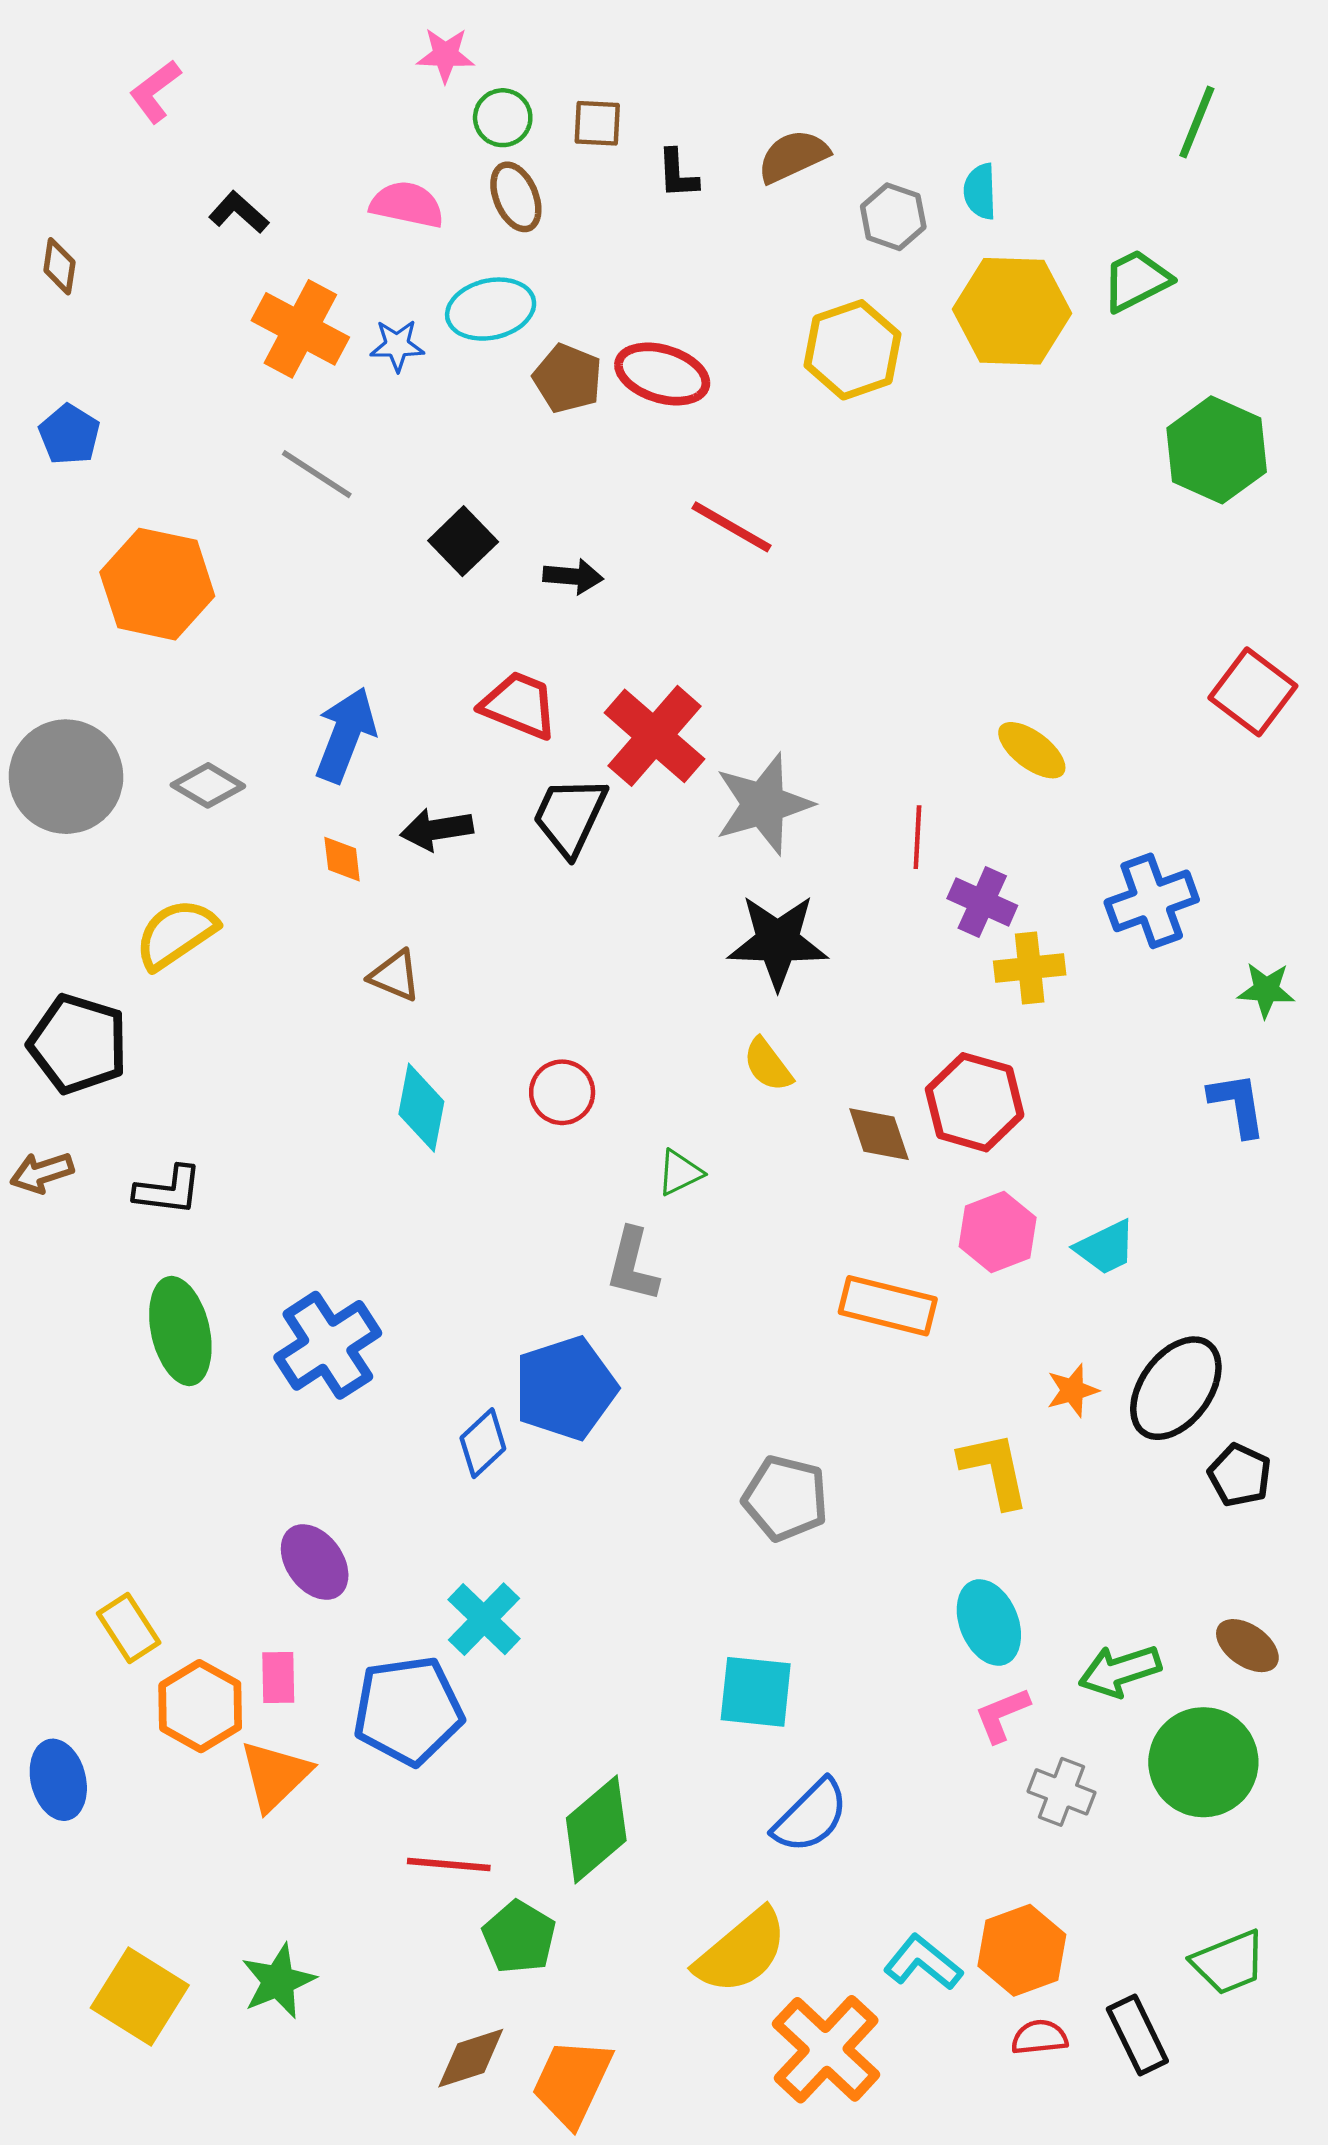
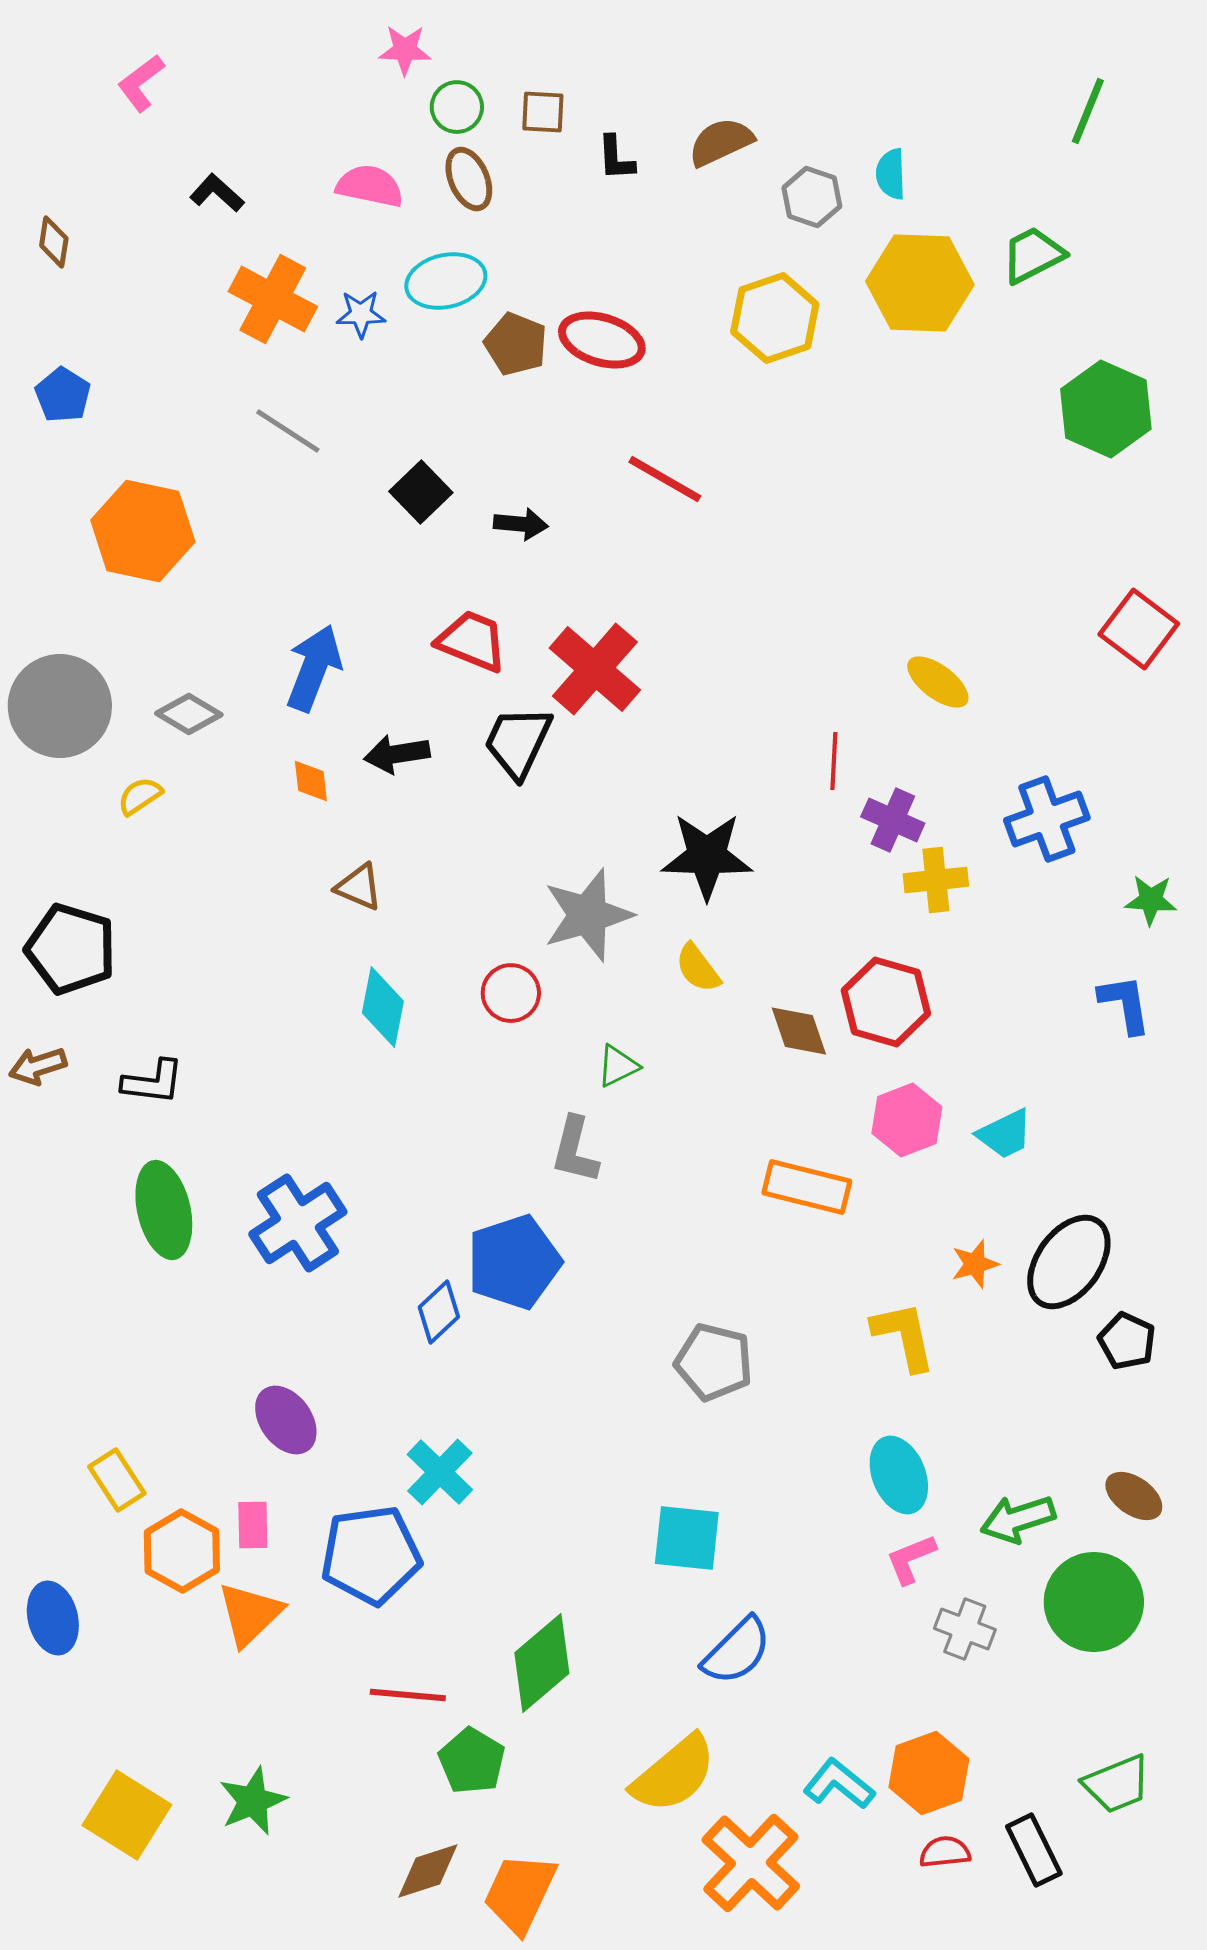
gray star: (763, 804) -> (588, 915), moved
yellow semicircle: (176, 934) -> (140, 796), moved, size x0.6

